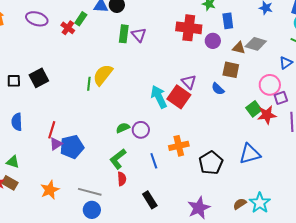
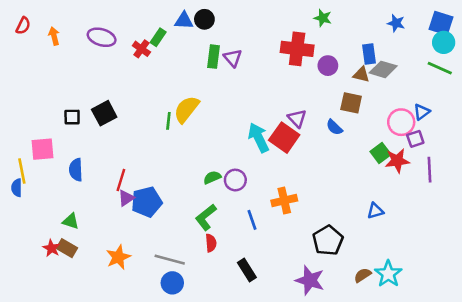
blue rectangle: (228, 21) -> (369, 54), moved
blue triangle: (286, 63) -> (422, 112), moved
blue triangle: (250, 154) -> (375, 211), size x0.6
black pentagon: (211, 163) -> (328, 240), moved
purple star: (199, 208) -> (310, 280), turned -30

